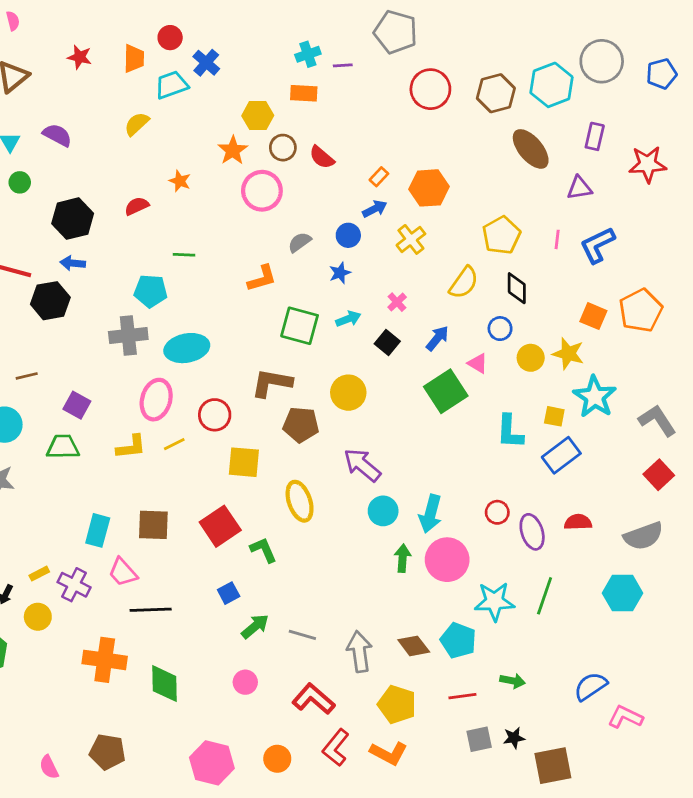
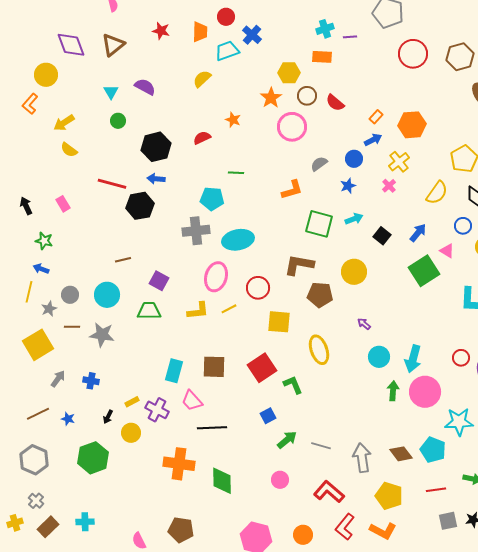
pink cross: (397, 302) -> (389, 186), moved
purple arrow: (362, 465) -> (364, 324), size x0.5

